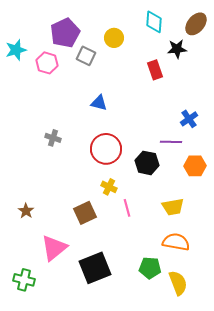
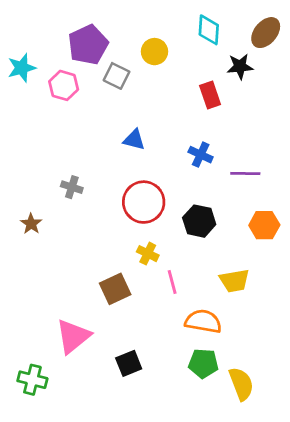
blue cross: (189, 119) -> (201, 155), moved, turned -30
purple line: (171, 142) -> (245, 174), moved
brown star: (26, 211) -> (31, 224), moved
orange semicircle: (176, 242) -> (203, 321), moved
black square: (95, 268) -> (129, 363), size x0.6

